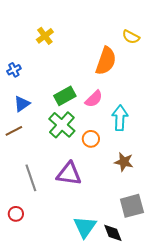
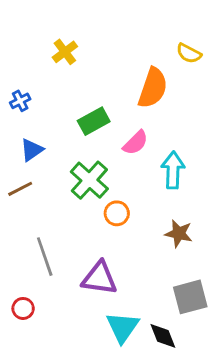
green rectangle: (65, 96) -> (94, 121), moved
orange circle: (91, 139) -> (117, 213), moved
purple triangle: (69, 174) -> (99, 278), moved

